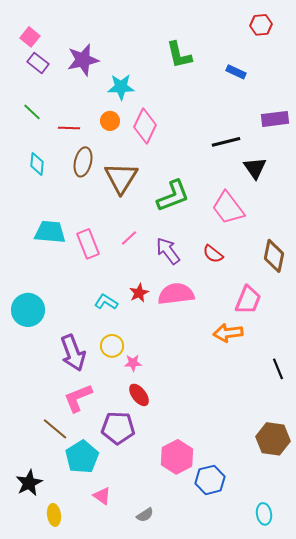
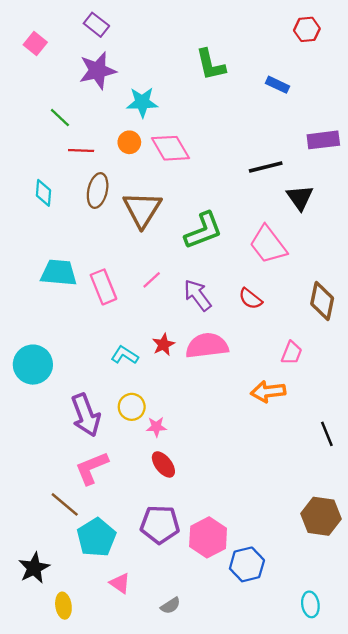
purple rectangle: (38, 63) -> (96, 25), moved
green line: (32, 112) -> (60, 118), moved
pink diamond: (145, 126) -> (170, 148), turned -56
pink trapezoid: (248, 300) -> (292, 353), size x0.7
purple pentagon: (118, 428) -> (160, 524), moved

